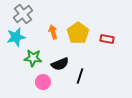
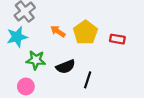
orange arrow: (53, 32) -> (58, 31), turned -40
pink circle: (43, 82) -> (26, 86), moved

